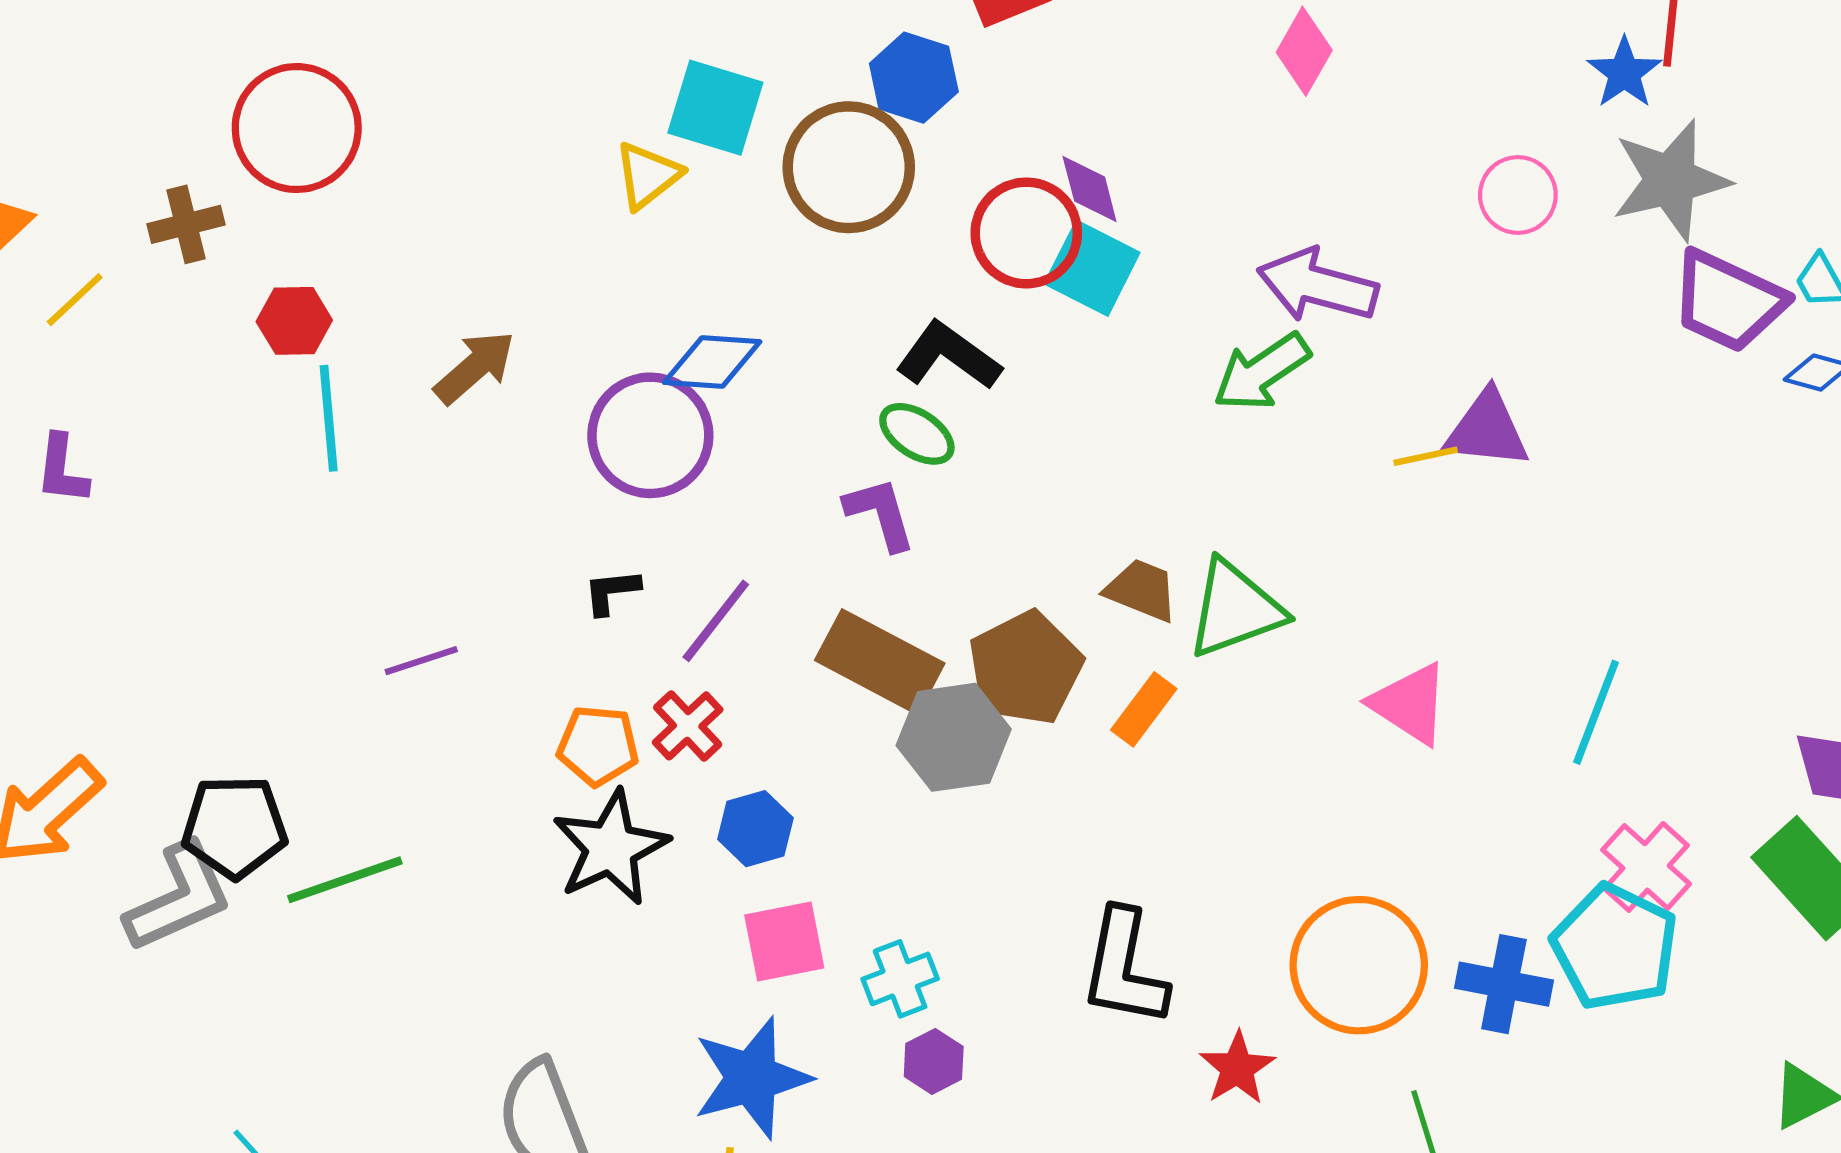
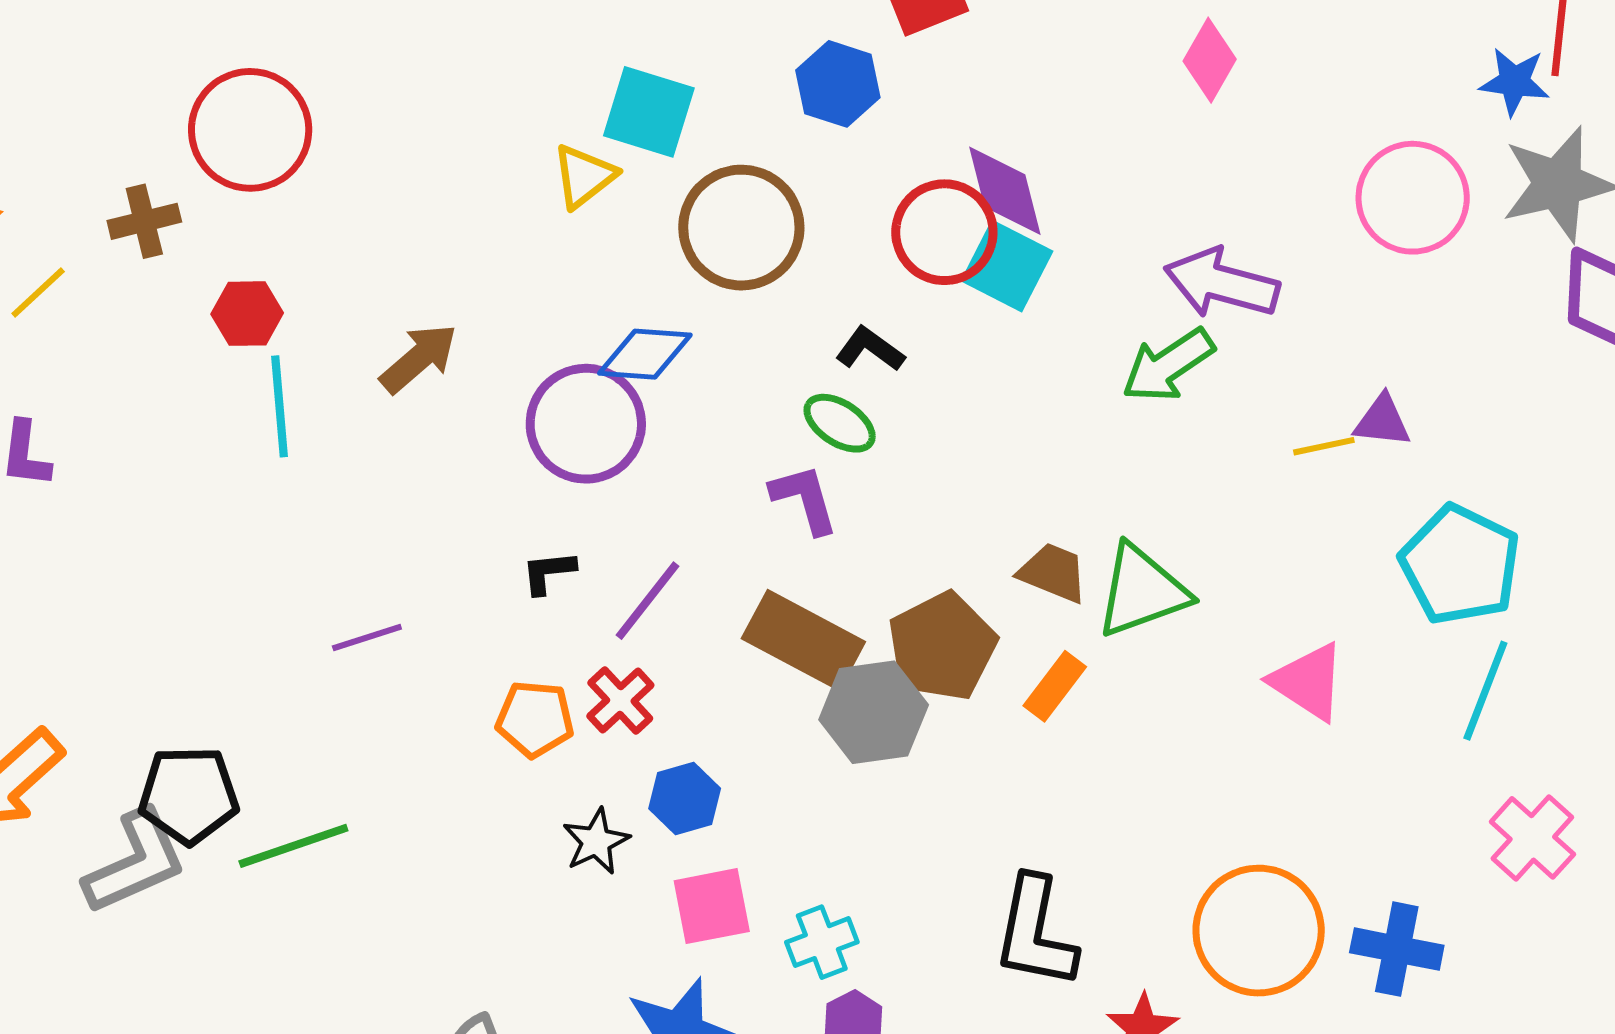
blue star: (1624, 73) -> (1514, 82), turned -30
brown circle: (849, 167) -> (741, 228), moved
purple diamond: (1090, 189) -> (1005, 191), size x1.4
pink circle: (1518, 195) -> (1413, 198), size x1.5
black L-shape: (948, 356) -> (870, 349), size x0.7
purple triangle: (1487, 430) -> (1382, 421), size x0.7
black star: (611, 848) -> (596, 841), moved, size x0.6
cyan pentagon: (1615, 947) -> (1460, 565), moved

